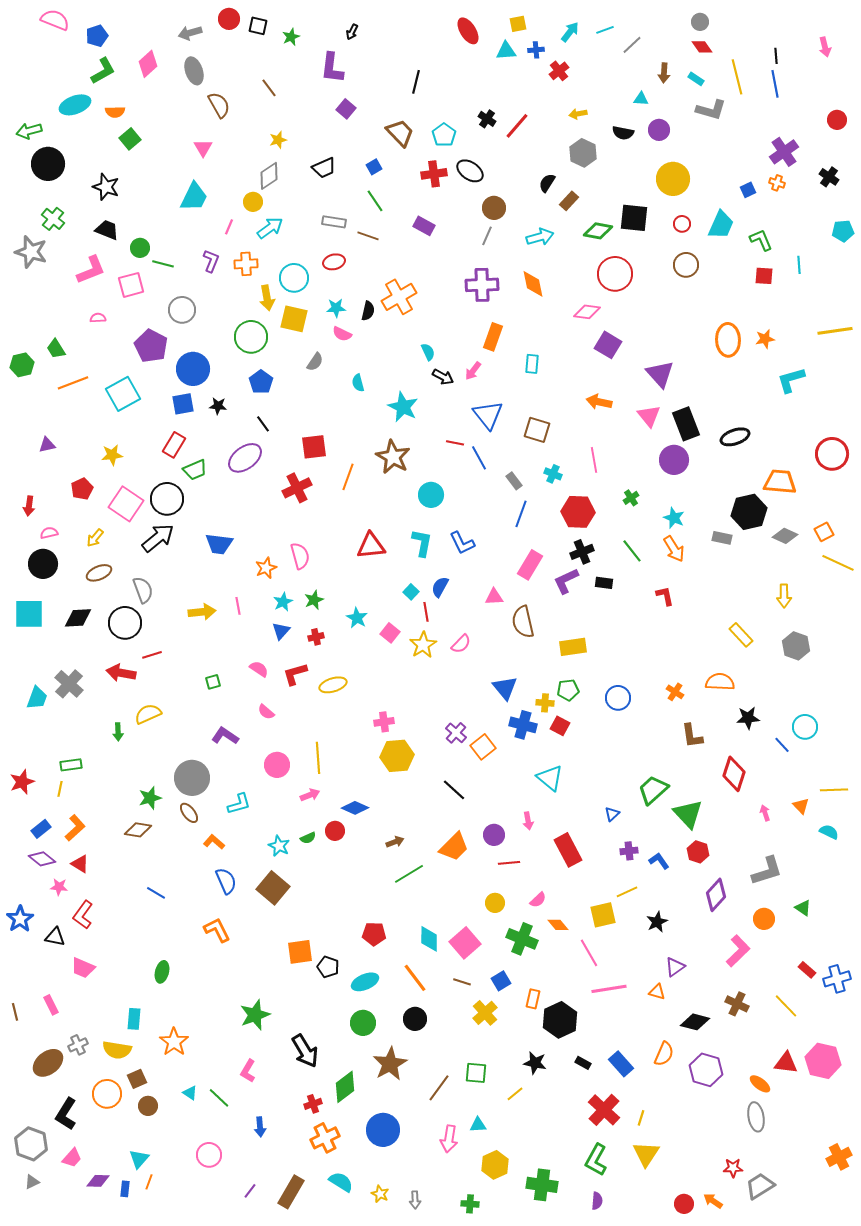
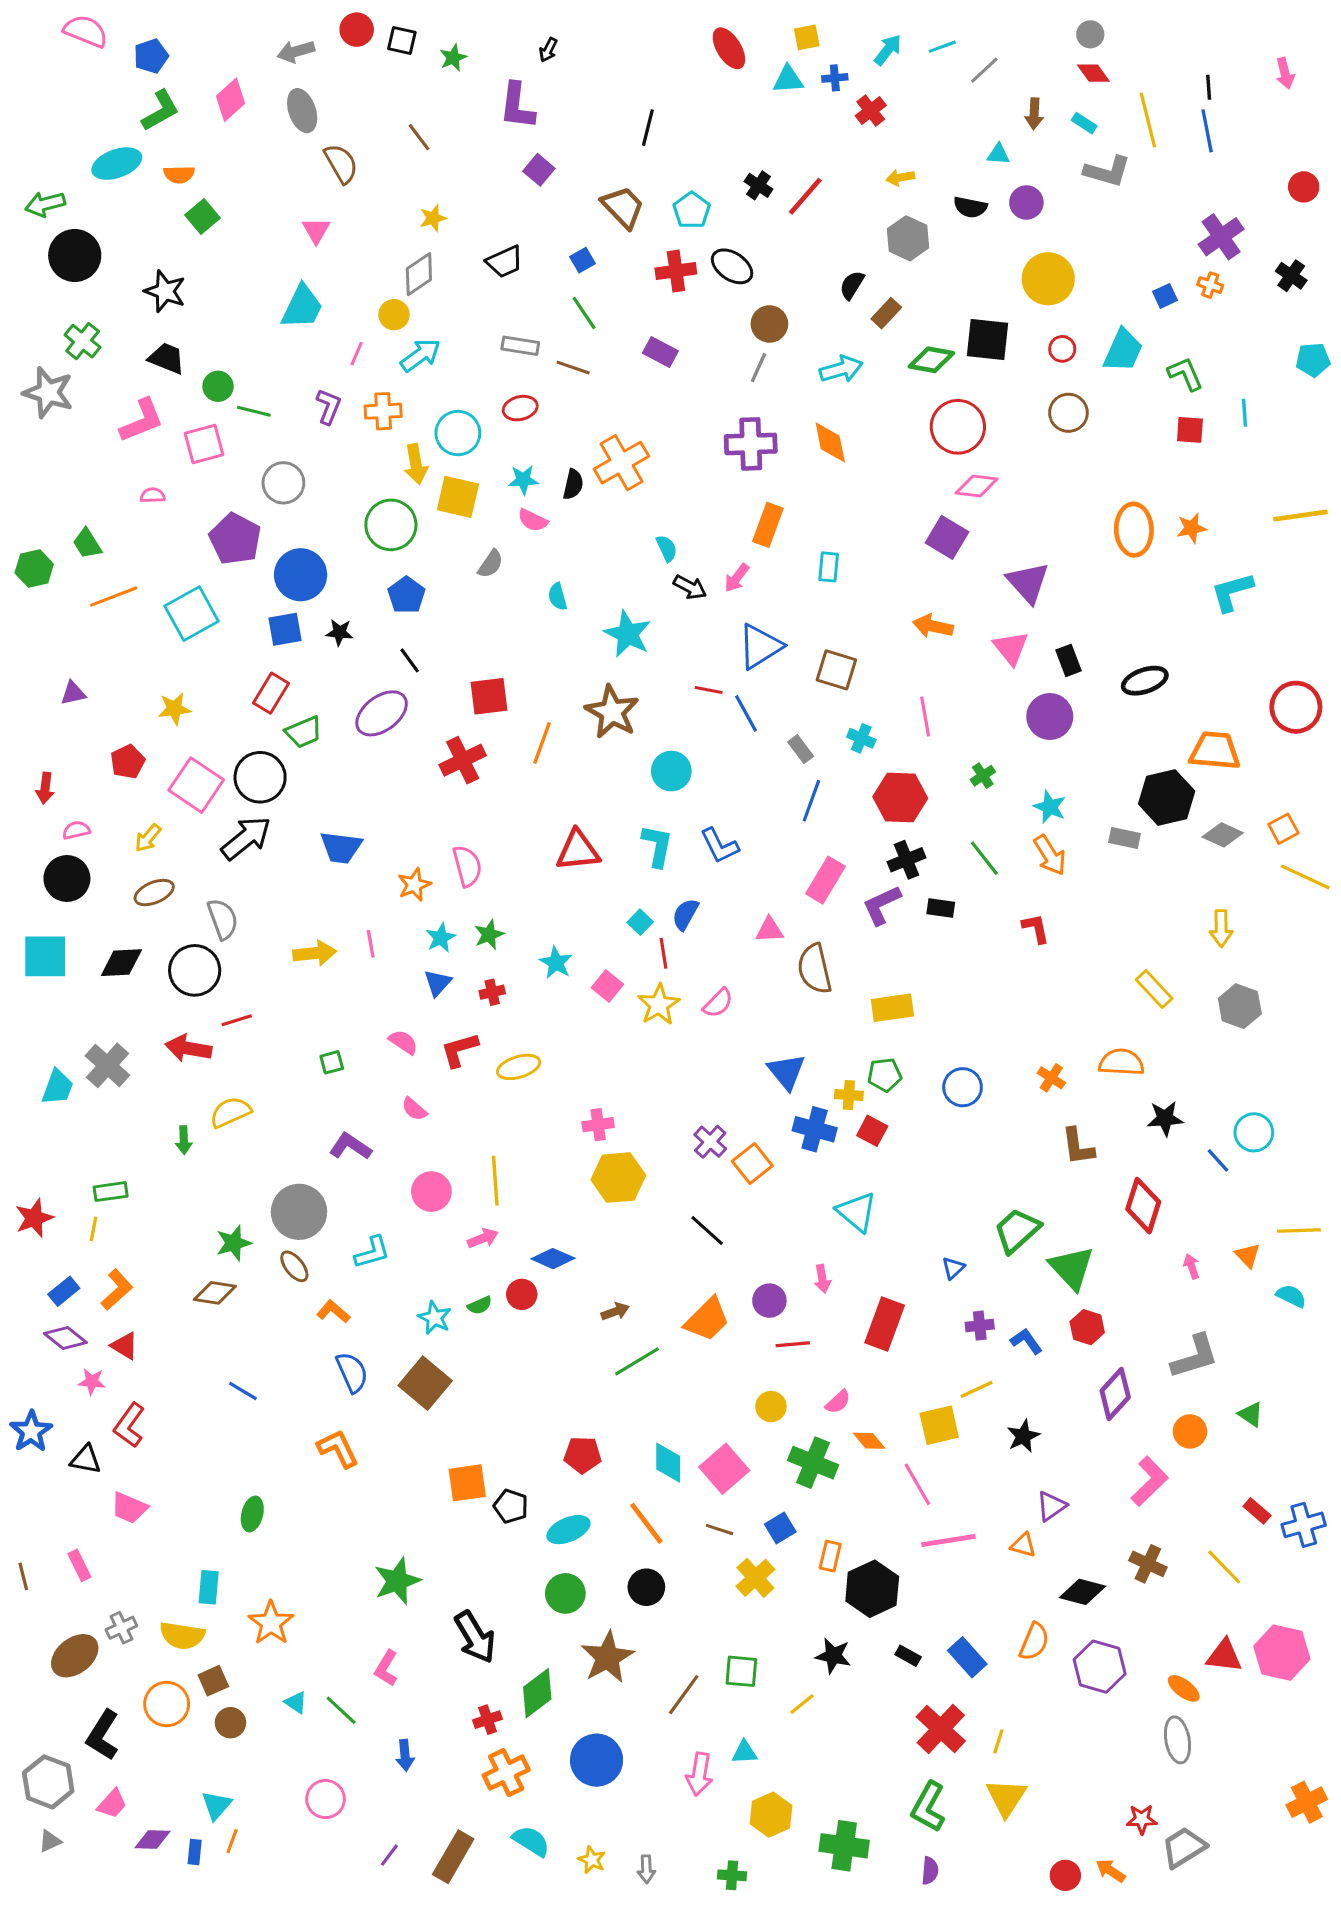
pink diamond: (587, 312) -> (977, 486), moved
blue triangle: (488, 415) -> (760, 646), turned 36
black rectangle: (686, 424) -> (1068, 660), size x0.6
red rectangle: (568, 850) -> (885, 1324), turned 48

